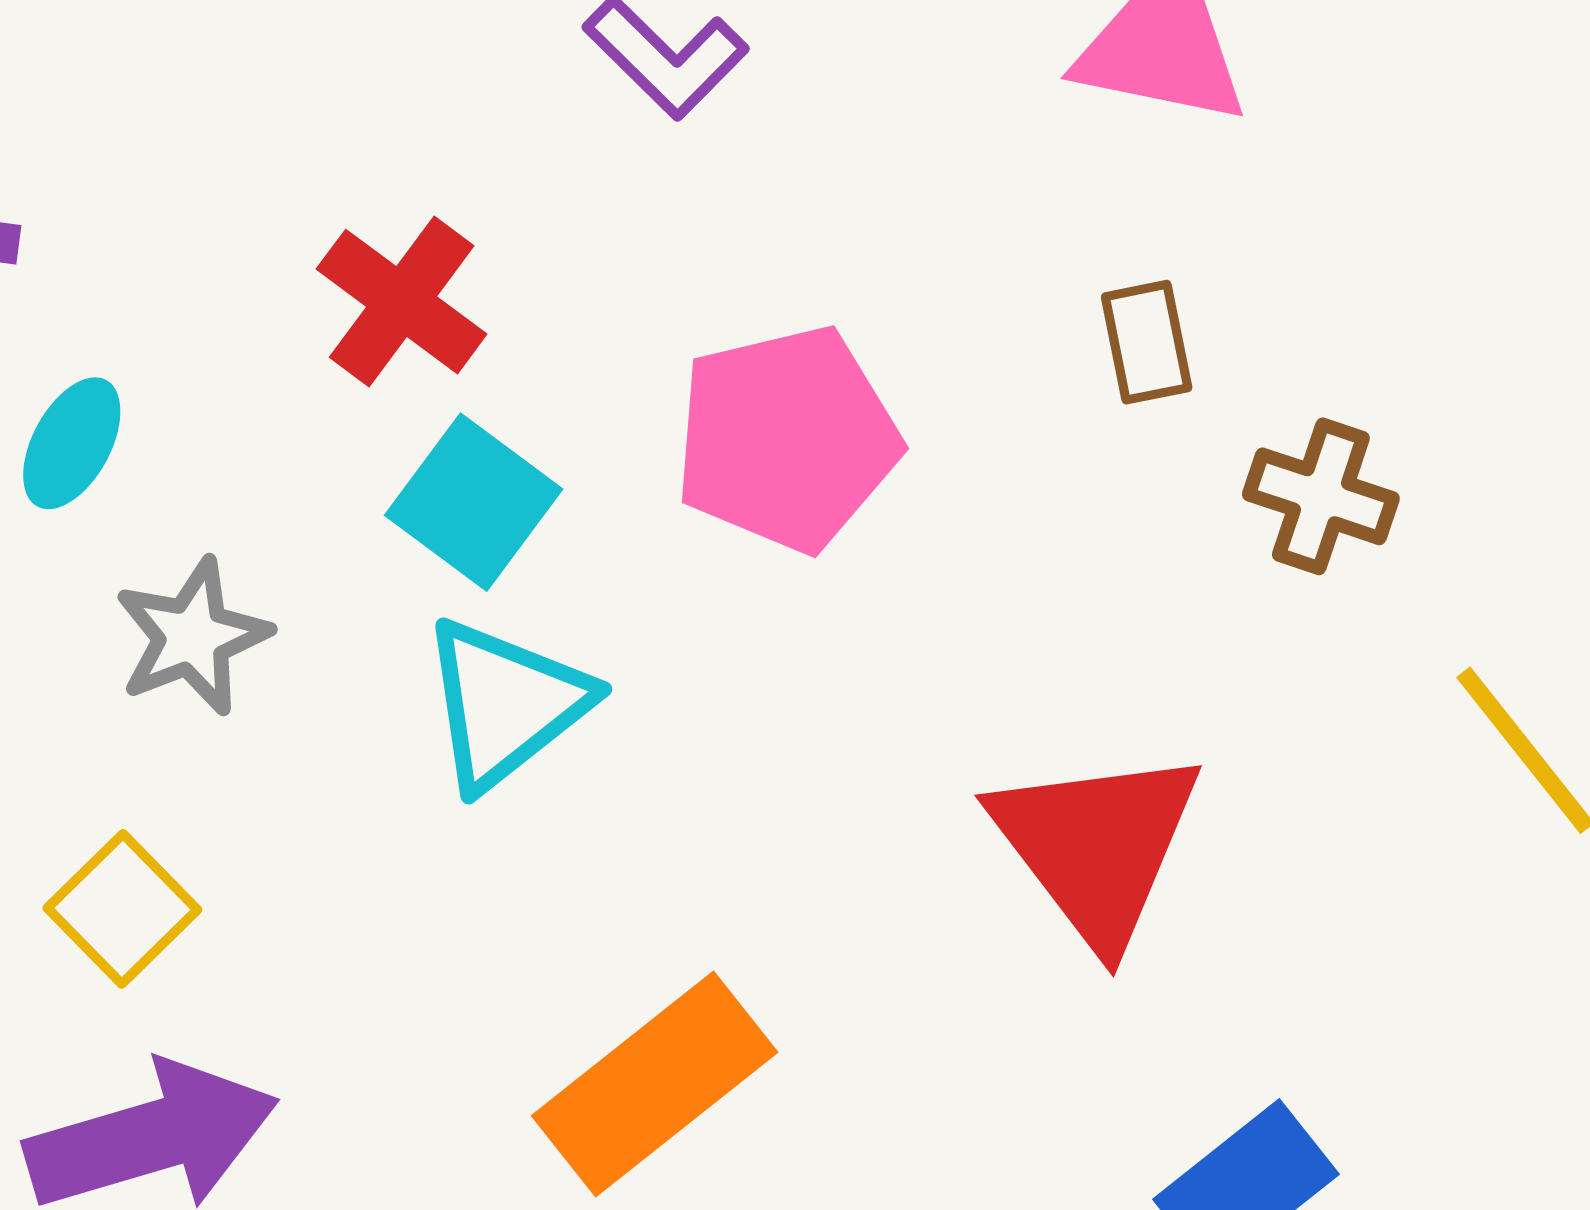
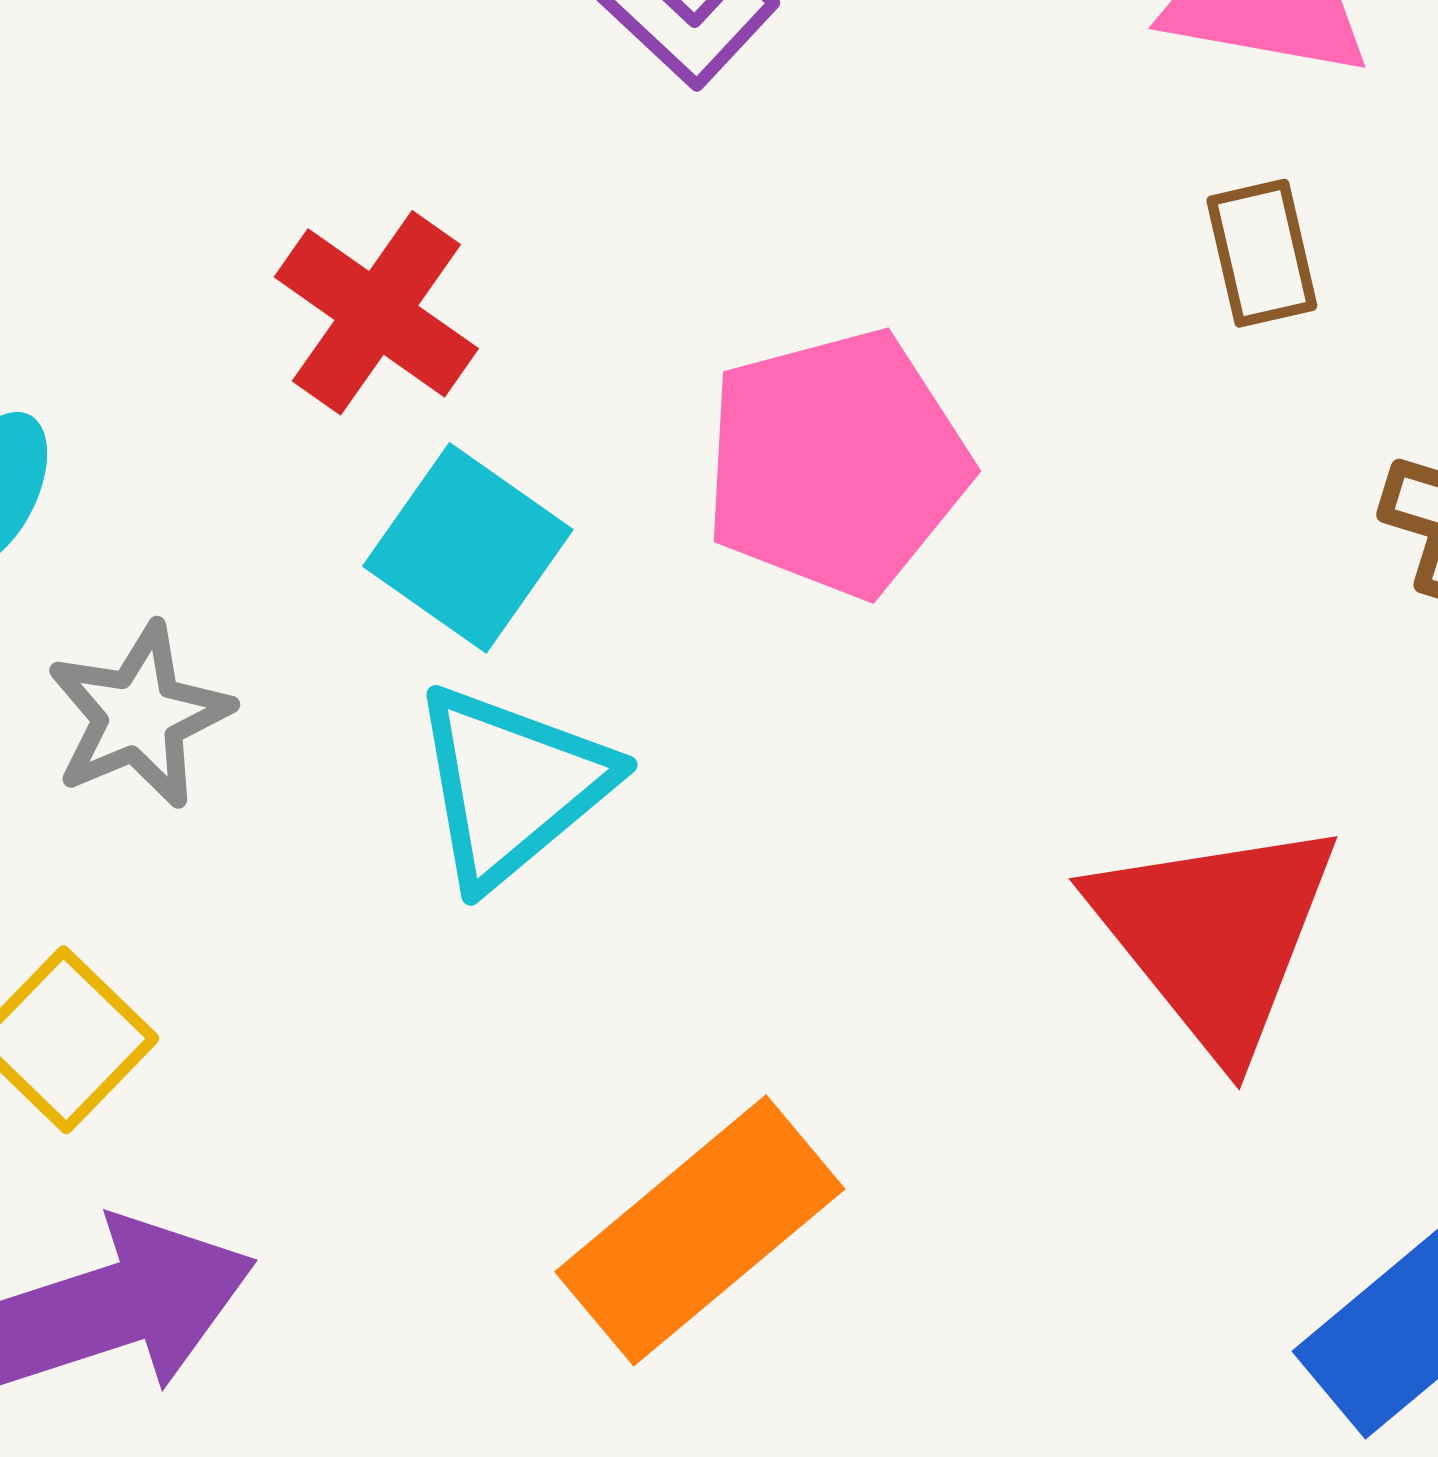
brown rectangle: (1147, 342) -> (1262, 253), moved

